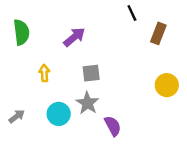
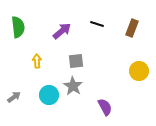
black line: (132, 13) -> (97, 24), moved, turned -48
purple semicircle: (113, 126) -> (105, 107), moved

